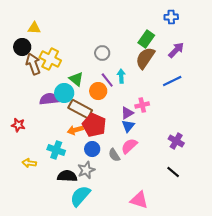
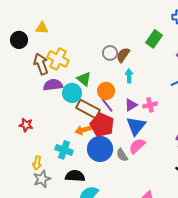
black circle: (22, 47) -> (19, 40), moved
brown semicircle: (145, 58) -> (123, 55), moved, size x0.7
purple line: (107, 80) -> (107, 105), moved
purple semicircle: (49, 99) -> (53, 85), moved
purple triangle: (127, 113) -> (131, 105), moved
blue triangle: (128, 126) -> (136, 126), size x1.5
blue circle: (92, 149) -> (100, 149), size x1.6
yellow arrow: (29, 163) -> (37, 163), turned -88
gray star: (86, 170) -> (42, 179), moved

